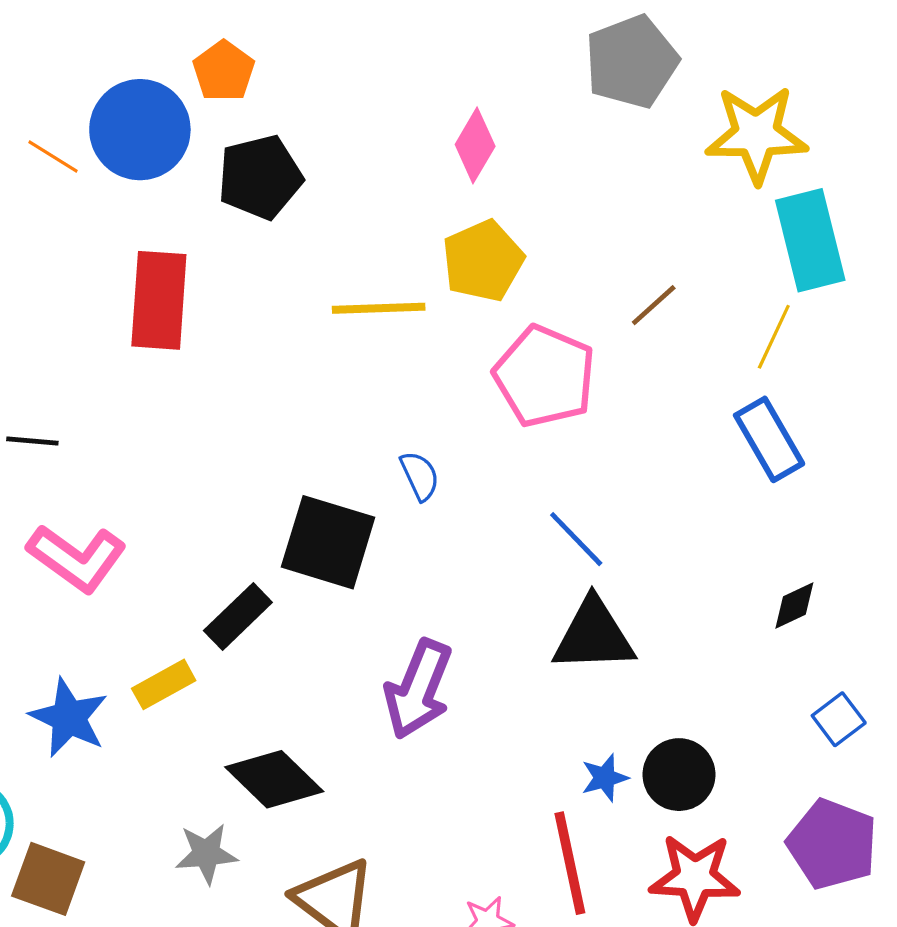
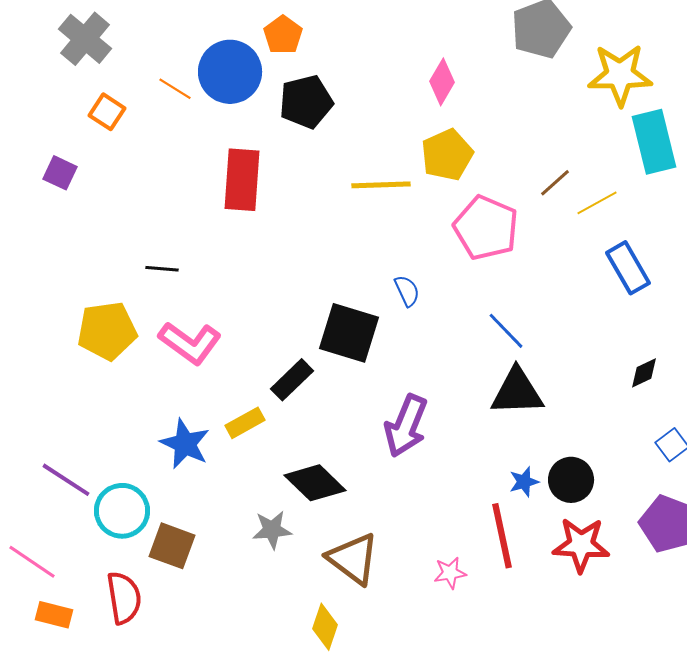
yellow line: (774, 337) -> (597, 203), moved, turned 36

